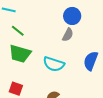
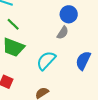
cyan semicircle: (54, 64) -> (46, 61), turned 110

